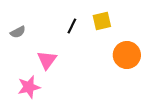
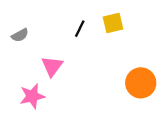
orange circle: (127, 55) -> (141, 83), moved

